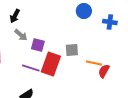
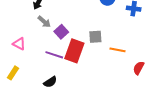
purple square: (38, 45) -> (61, 32), turned 32
red semicircle: (104, 71) -> (139, 68), moved

